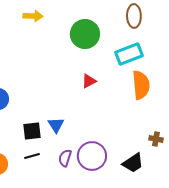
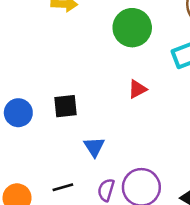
black square: (32, 131) -> (65, 106), moved

